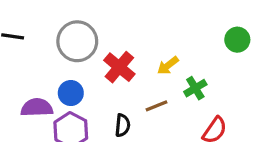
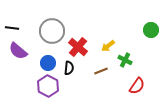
green cross: (195, 88) -> (125, 60), turned -32
purple semicircle: (37, 108) -> (18, 51), moved, turned -138
black semicircle: (123, 125) -> (69, 68), moved

